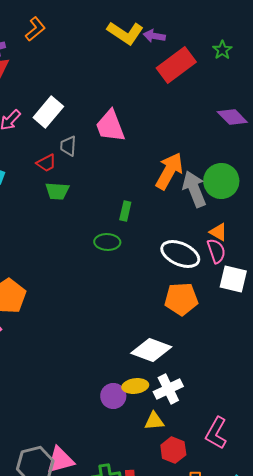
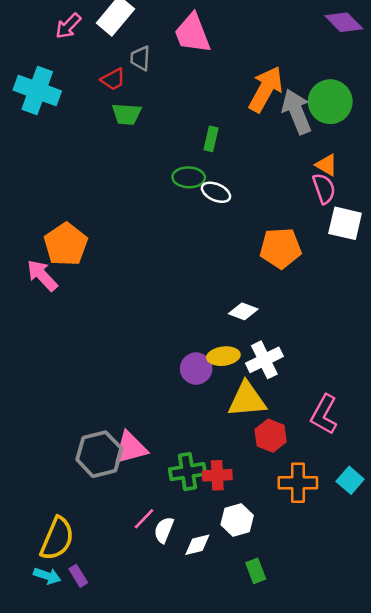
white ellipse: (180, 254) -> (216, 192), moved, size x0.6
white diamond: (151, 350) -> (243, 311), size x0.6
yellow triangle: (154, 421) -> (247, 400), size x1.6

